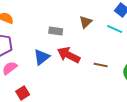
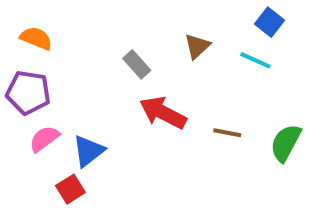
gray rectangle: (56, 31) -> (137, 64), turned 40
blue triangle: (42, 57) -> (89, 151), moved

